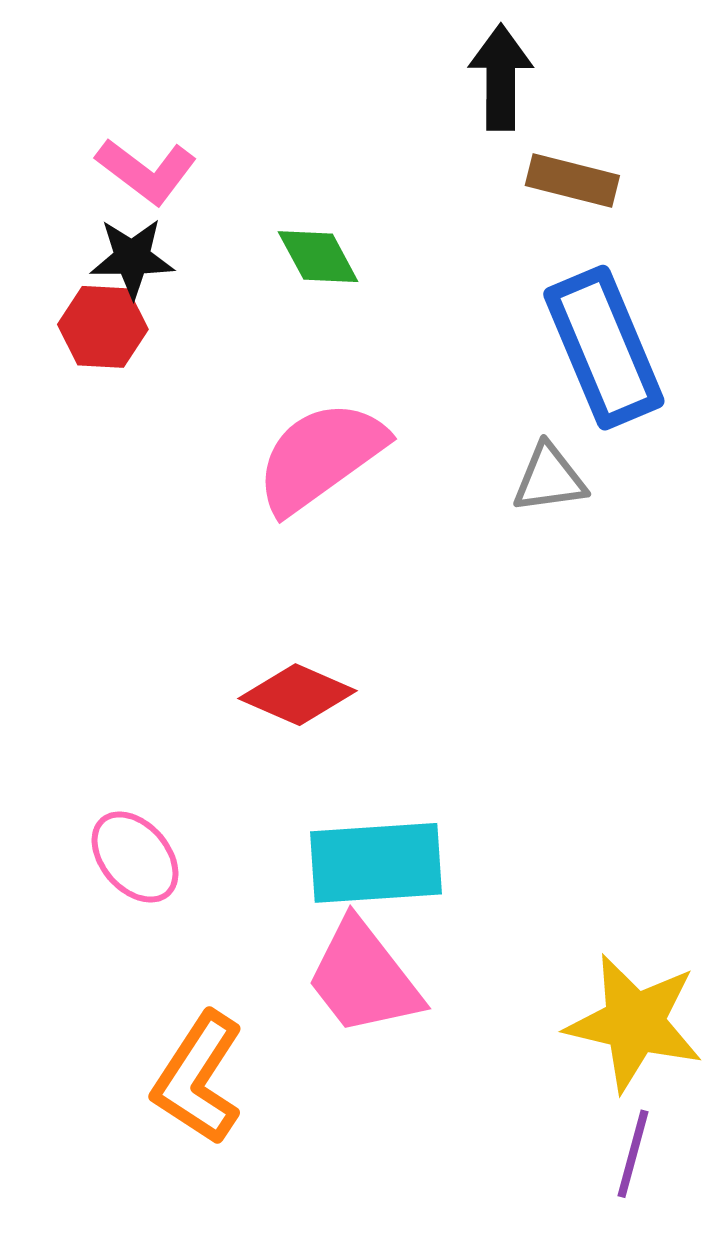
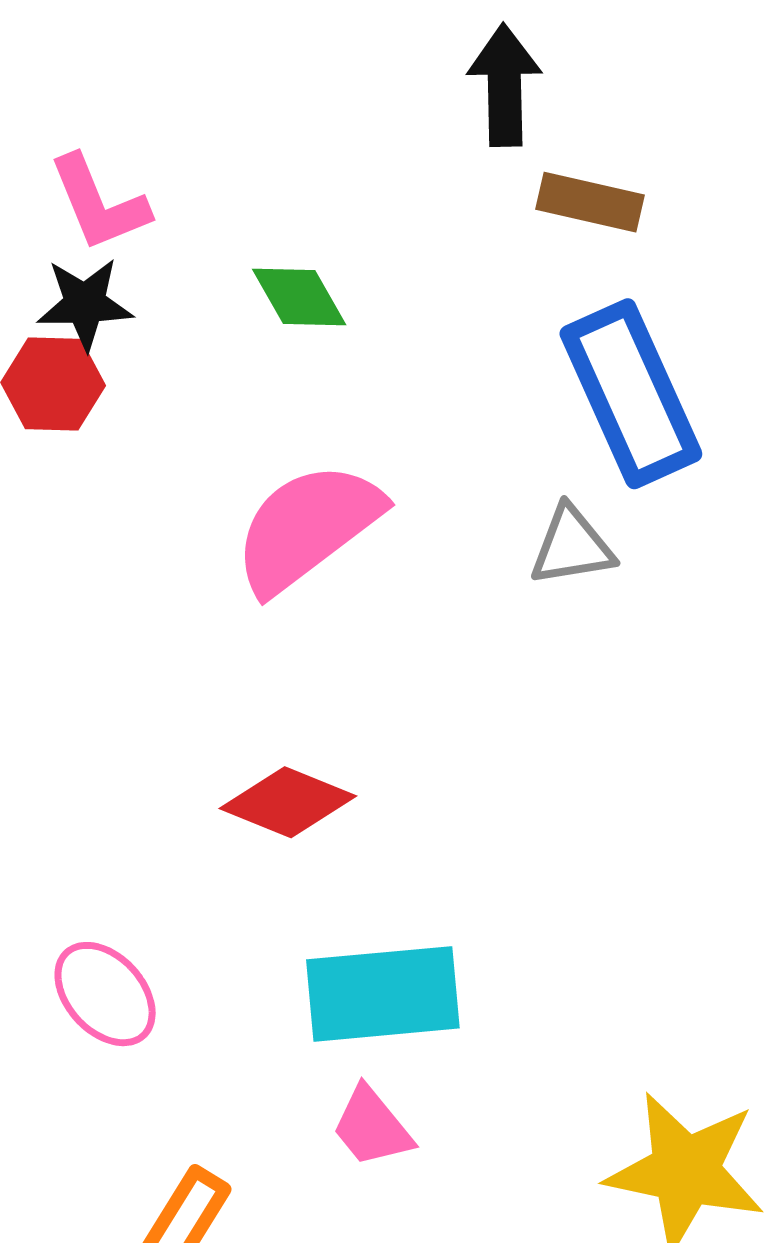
pink L-shape: (146, 171) -> (99, 203), turned 32
pink trapezoid: (364, 978) -> (372, 1127), size x0.6

